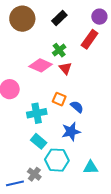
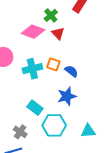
cyan cross: (37, 113) -> (32, 69), moved
gray cross: (34, 174) -> (20, 132), moved

